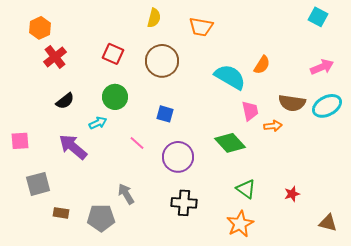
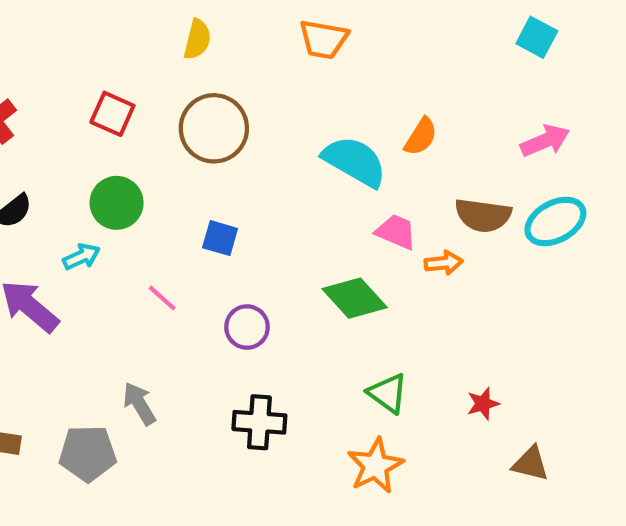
orange trapezoid: (201, 27) -> (324, 39), moved
pink trapezoid: (250, 111) -> (396, 232), turned -55
purple circle: (178, 157) -> (247, 327), size x0.7
brown triangle: (328, 223) -> (531, 464), moved

